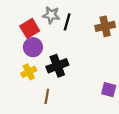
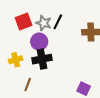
gray star: (51, 15) -> (44, 23), moved
purple circle: (33, 47) -> (39, 42), moved

